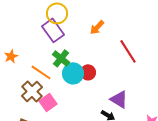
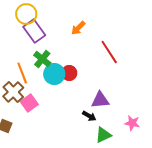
yellow circle: (57, 13) -> (26, 14), moved
orange line: (41, 72) -> (22, 73), turned 35
purple triangle: (119, 99) -> (100, 100), turned -36

